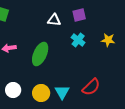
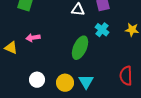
green ellipse: (40, 54) -> (80, 48), moved
red semicircle: (91, 87) -> (126, 76), moved, turned 132

